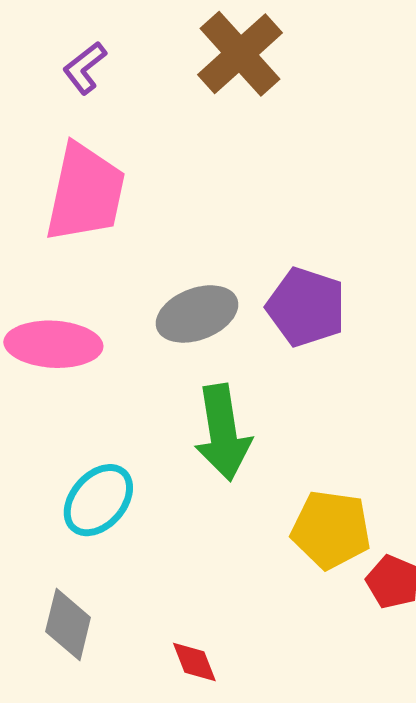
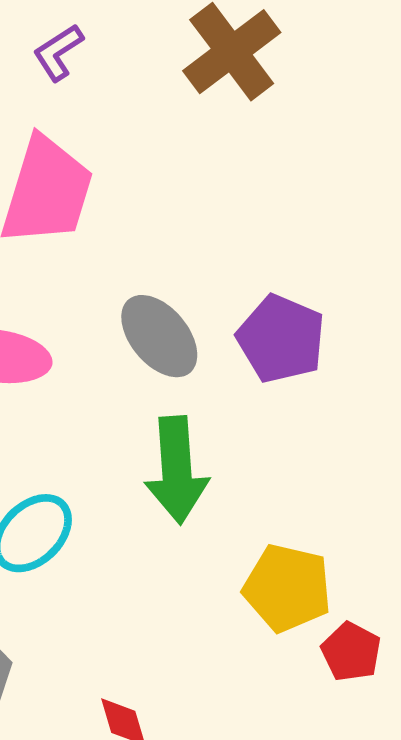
gray ellipse: (197, 314) -> (159, 336), turned 66

